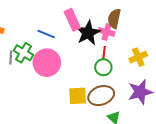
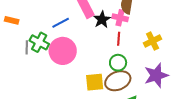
black star: (88, 33) -> (102, 20), size x0.7
blue line: (46, 34) -> (61, 23), turned -48
green circle: (103, 67) -> (118, 63), moved

